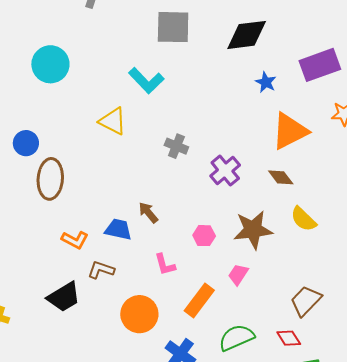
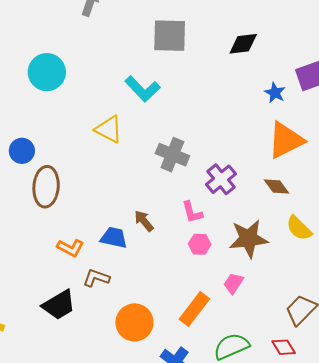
black diamond: (247, 35) -> (243, 44), size x0.7
blue star: (266, 82) -> (275, 93), moved
gray cross: (176, 146) -> (172, 155), size x1.4
pink L-shape: (165, 265) -> (192, 212), moved

